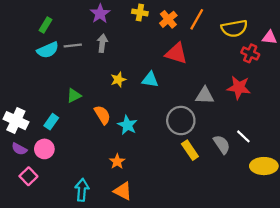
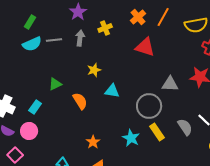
yellow cross: (140, 12) -> (105, 28), moved, turned -32
cyan triangle: (150, 80) -> (112, 91), moved
cyan star: (127, 125) -> (131, 138), moved

